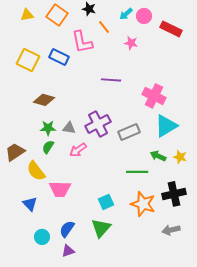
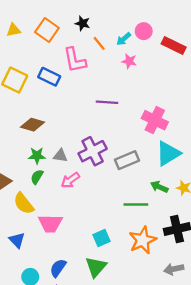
cyan arrow: (126, 14) -> (124, 39), moved
orange star: (143, 204) -> (143, 240), turned 30

